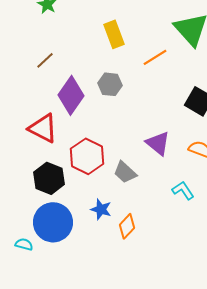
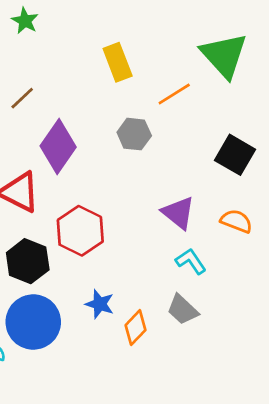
gray hexagon: (110, 84) -> (134, 134), moved
gray trapezoid: (125, 172) -> (183, 310), moved
cyan L-shape: (183, 190) -> (191, 261), moved

